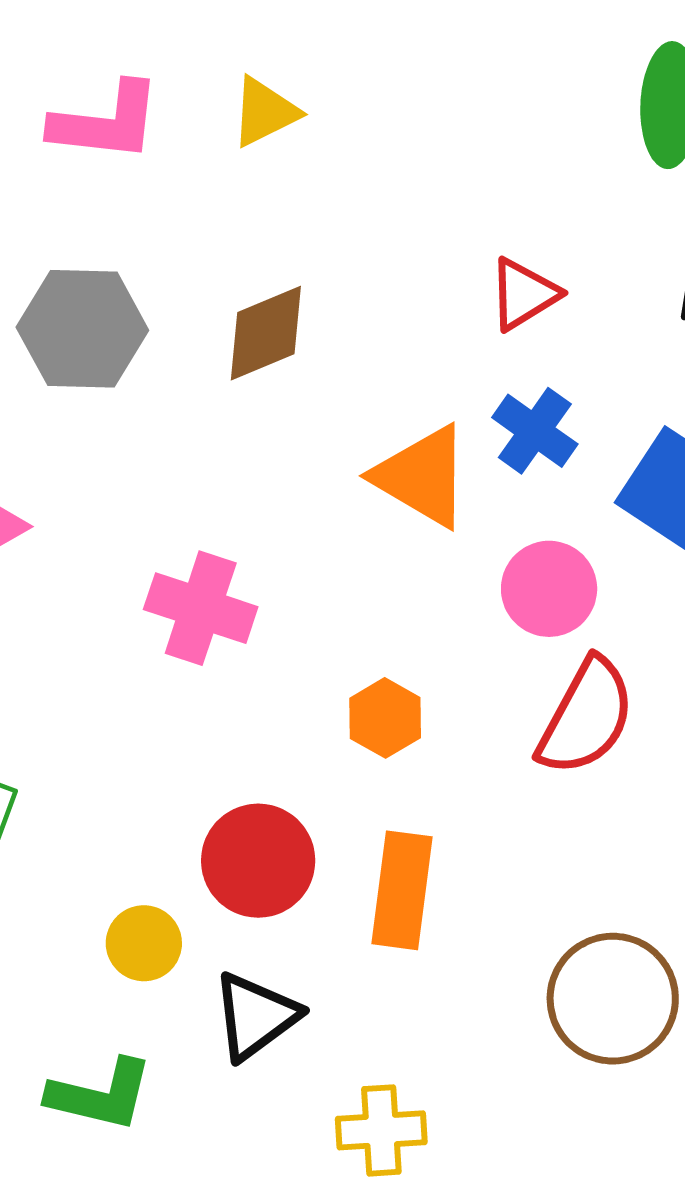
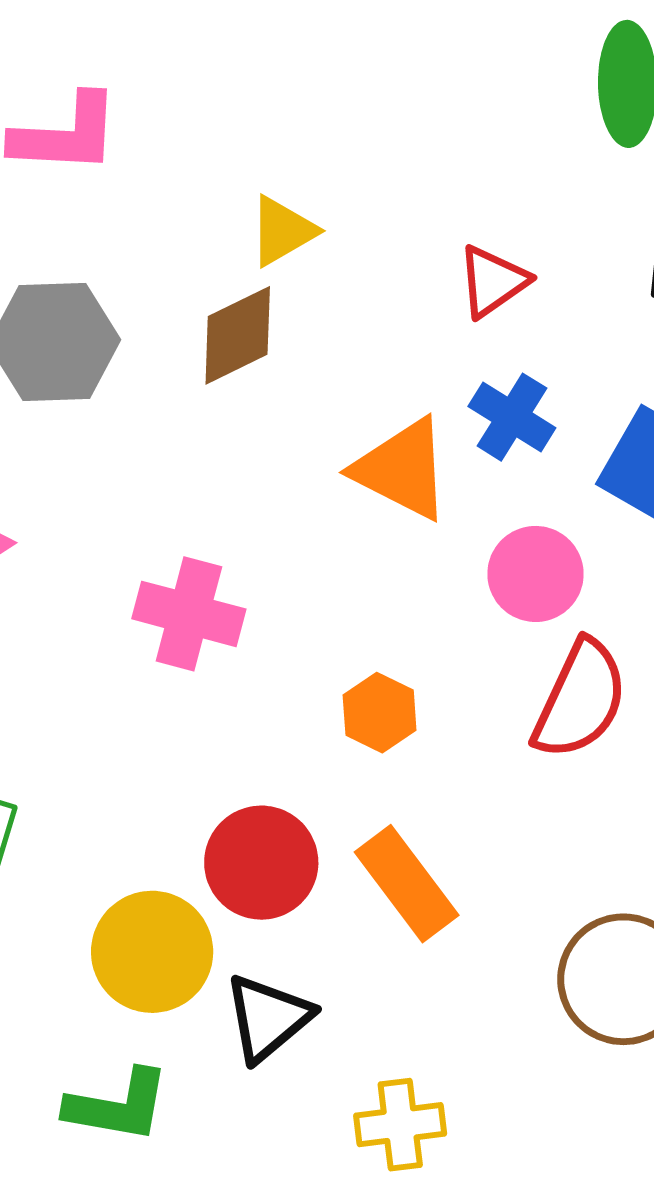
yellow triangle: (265, 112) -> (282, 231), moved
orange rectangle: (402, 890) -> (407, 884), turned -41
yellow circle: (144, 943) -> (152, 952), size x1.6

